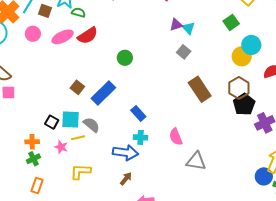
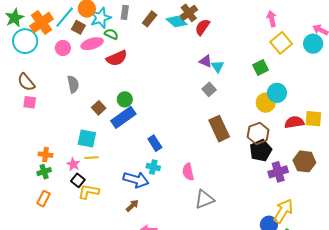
purple triangle: (176, 25) -> (206, 61), turned 32
pink ellipse: (63, 37) -> (92, 44), moved
green circle: (125, 58) -> (125, 99), moved
black square: (52, 122) -> (78, 180), moved
gray semicircle: (91, 125) -> (73, 84), moved, turned 30
gray triangle: (196, 161) -> (205, 199), turned -40

